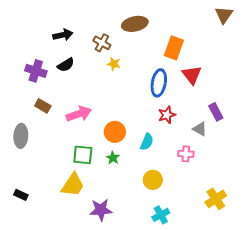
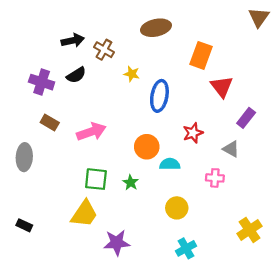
brown cross: (102, 43) -> (104, 50), moved
blue ellipse: (159, 83) -> (159, 96), moved
purple rectangle: (216, 112) -> (246, 118), moved, turned 66
orange circle: (115, 132) -> (147, 147), moved
cyan semicircle: (147, 142) -> (170, 164), turned -114

